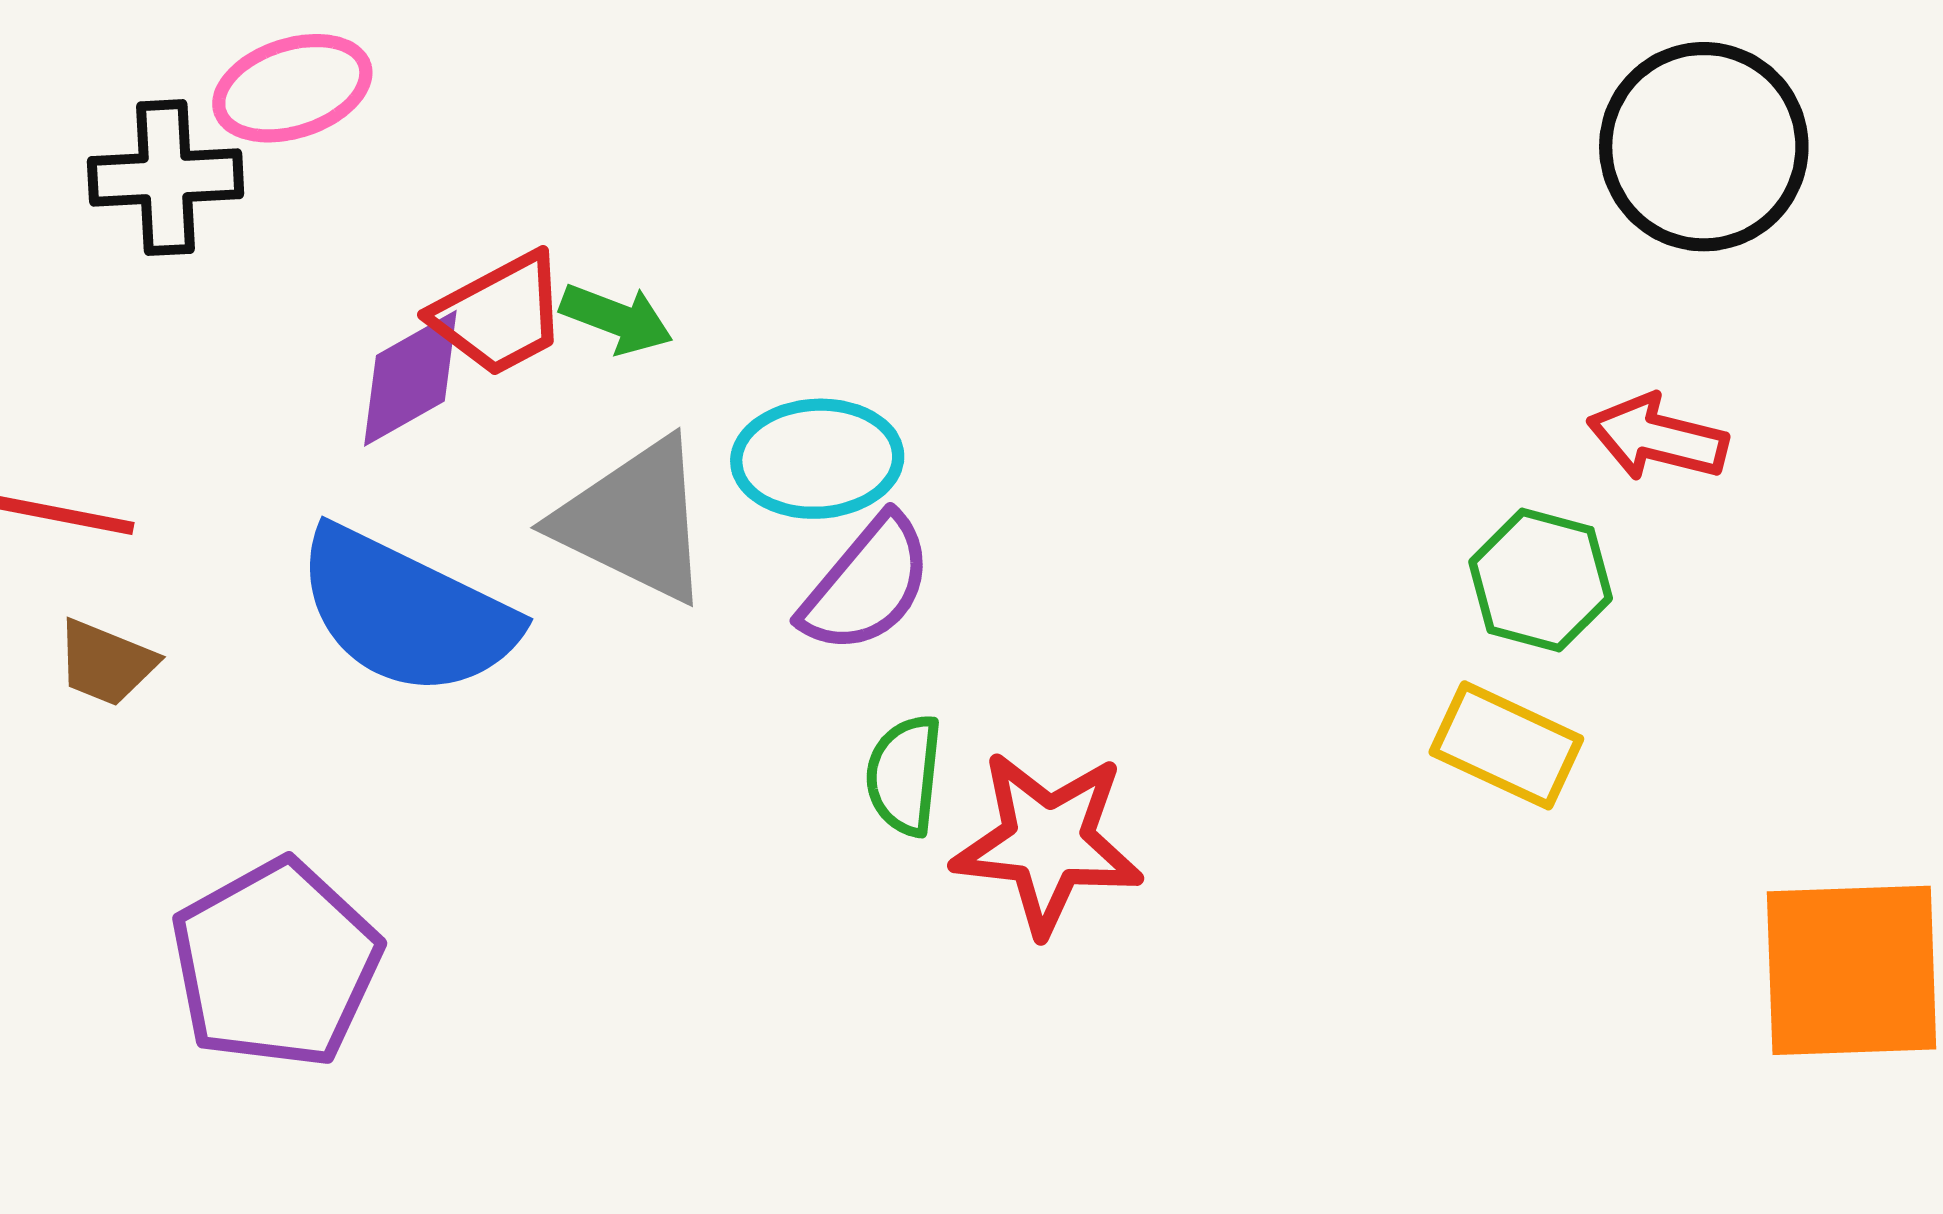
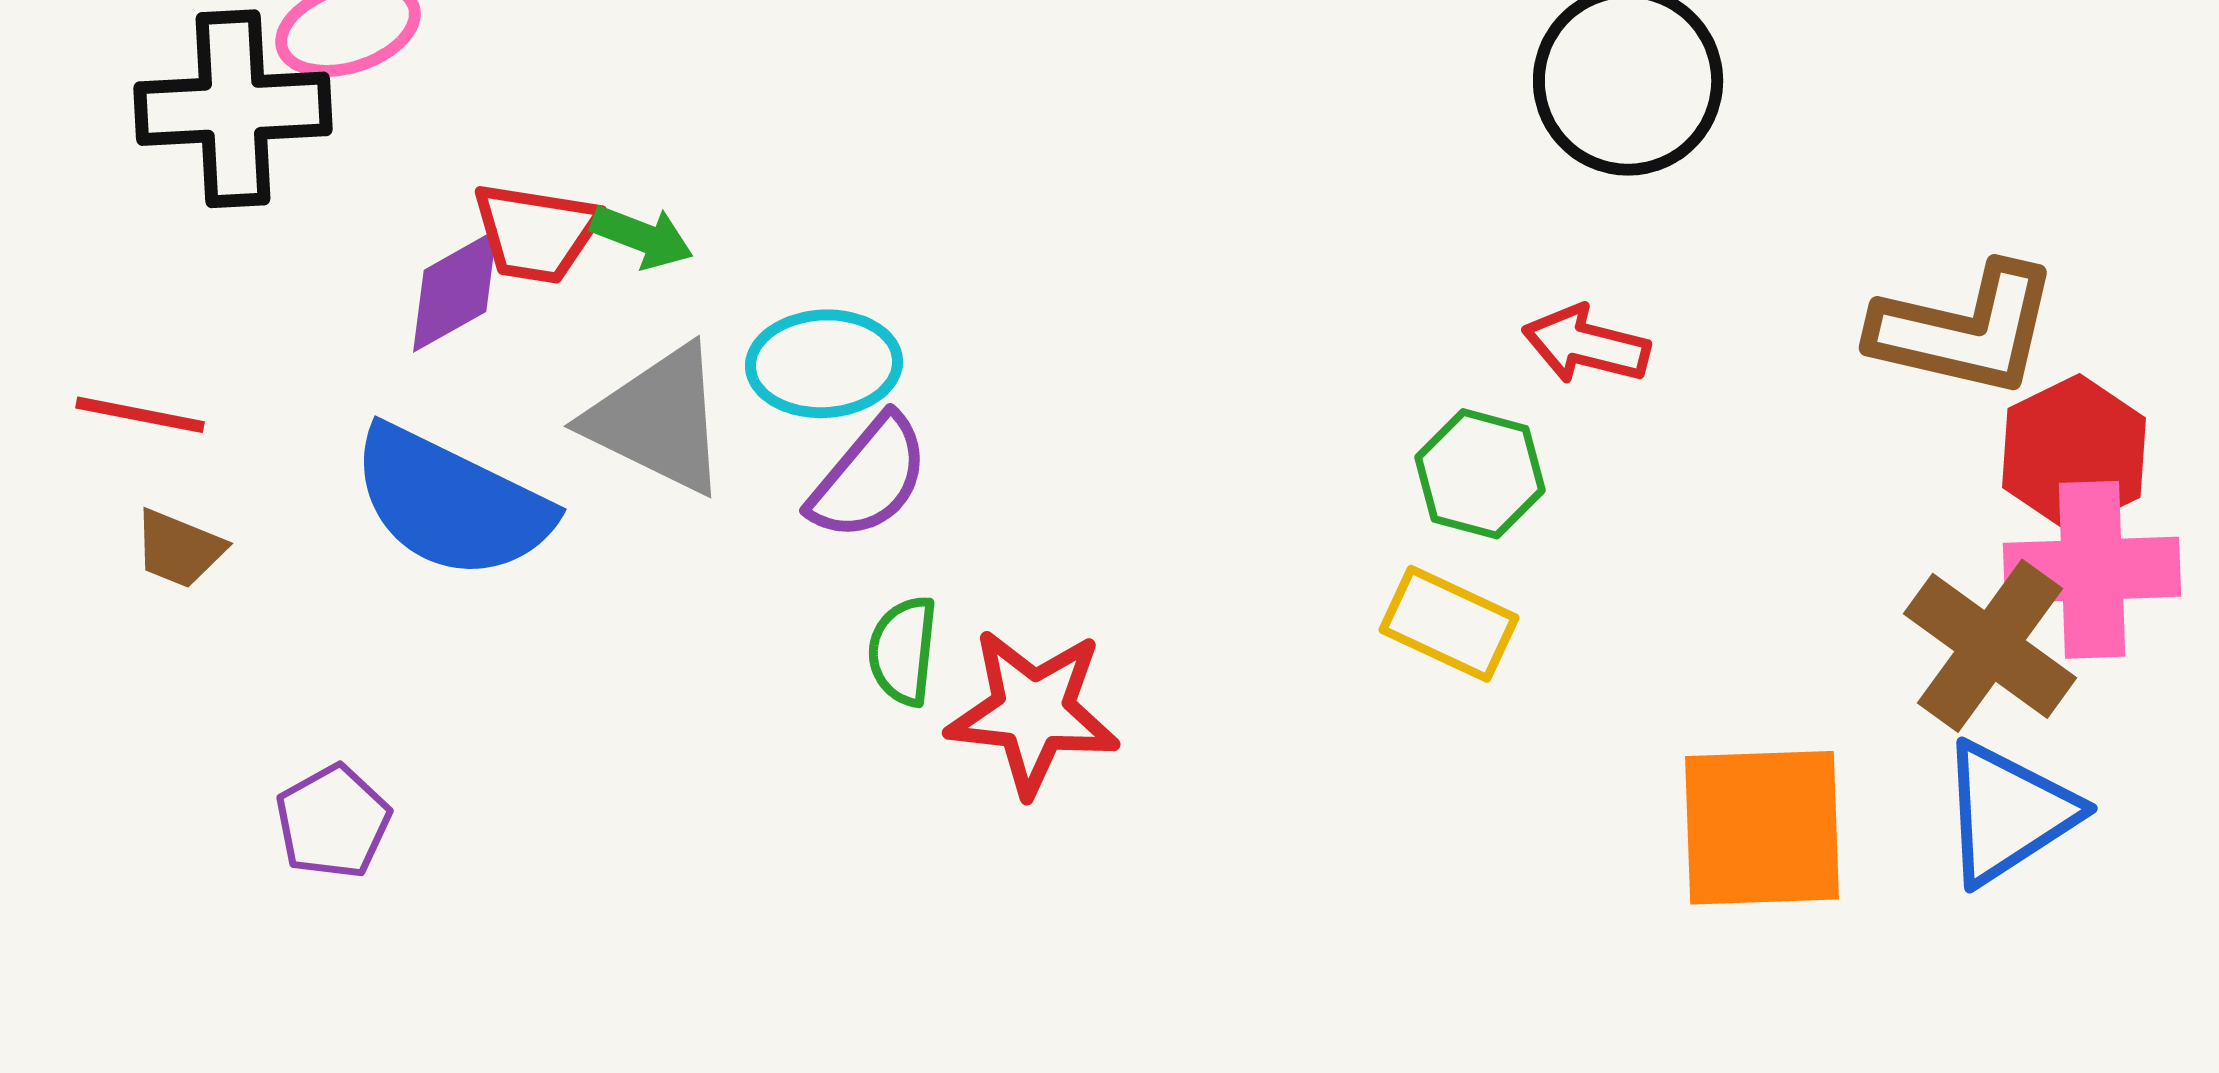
black cross: (166, 178) -> (233, 109), size x1.4
red trapezoid: (500, 314) -> (536, 233), turned 37
purple pentagon: (276, 964) -> (333, 822), size x0.6

